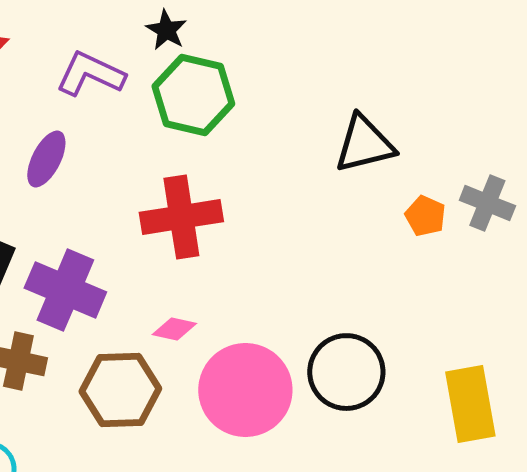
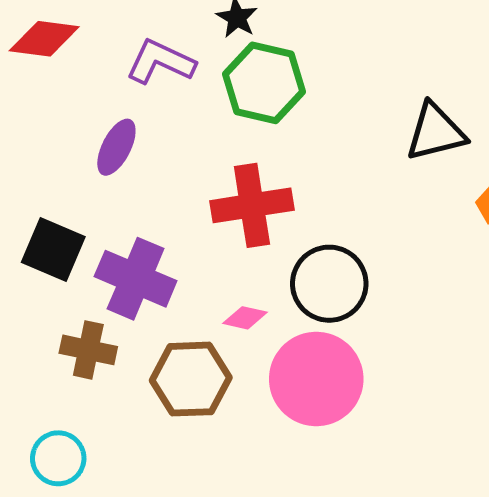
black circle: (346, 372) -> (329, 284), moved

